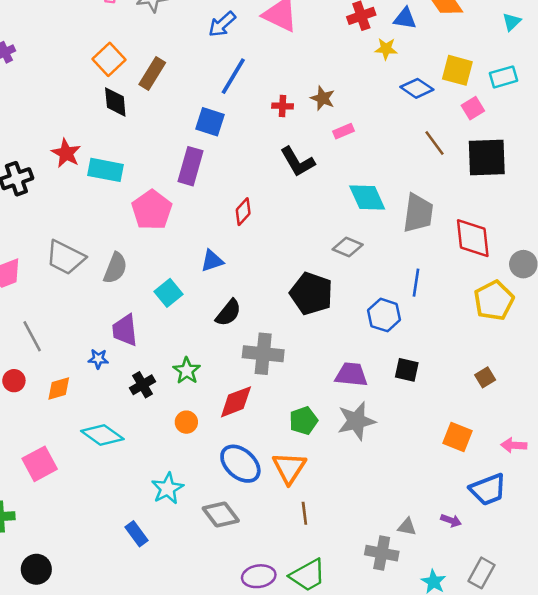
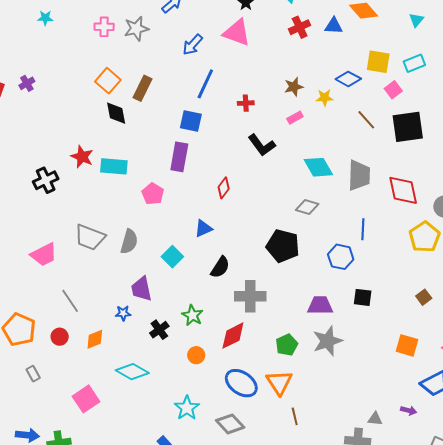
yellow star: (386, 49) -> (325, 98), moved
brown star: (323, 98) -> (294, 87), moved, turned -30
pink pentagon: (152, 210) -> (153, 194), size x0.7

